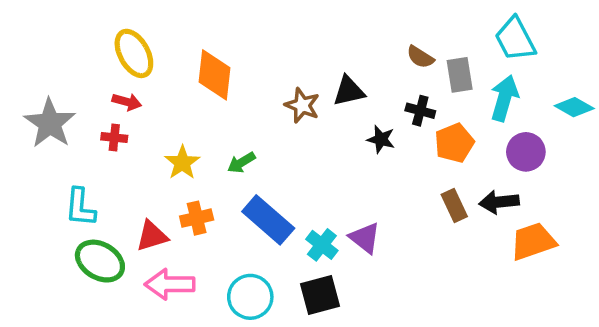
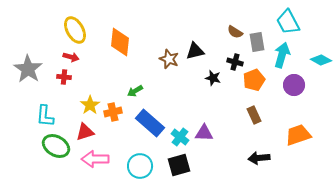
yellow star: (182, 163) -> (90, 105), moved
black arrow: (499, 202) -> (259, 158), moved
orange cross: (197, 218) -> (113, 112), moved
purple triangle: (365, 238) -> (204, 133), turned -36

